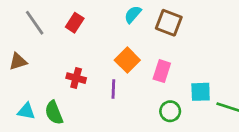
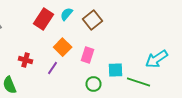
red rectangle: (75, 23) -> (44, 19), moved, size x1.5
brown square: (169, 23) -> (92, 20), turned 30
purple line: (113, 89) -> (52, 68), turned 32

